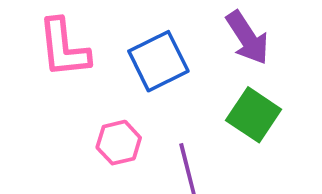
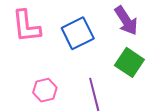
pink hexagon: (119, 143) -> (45, 90), moved

